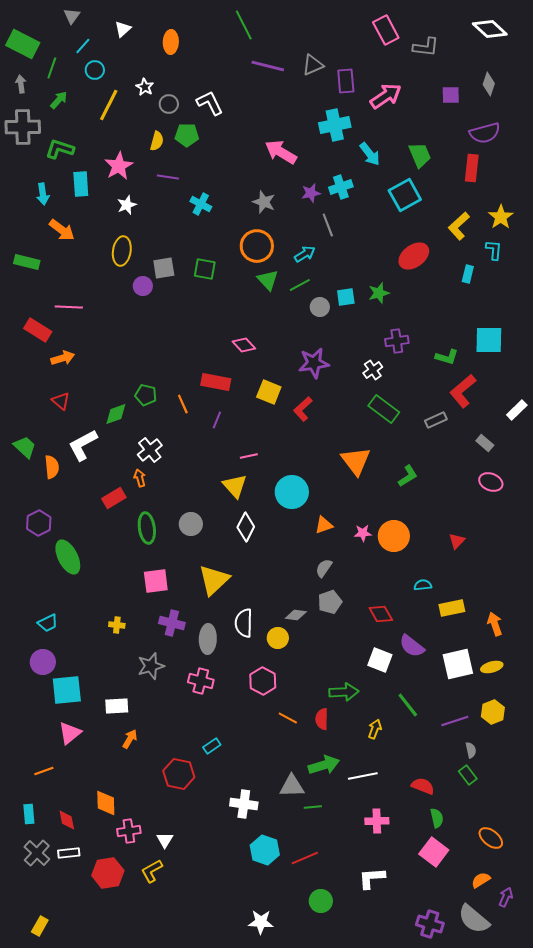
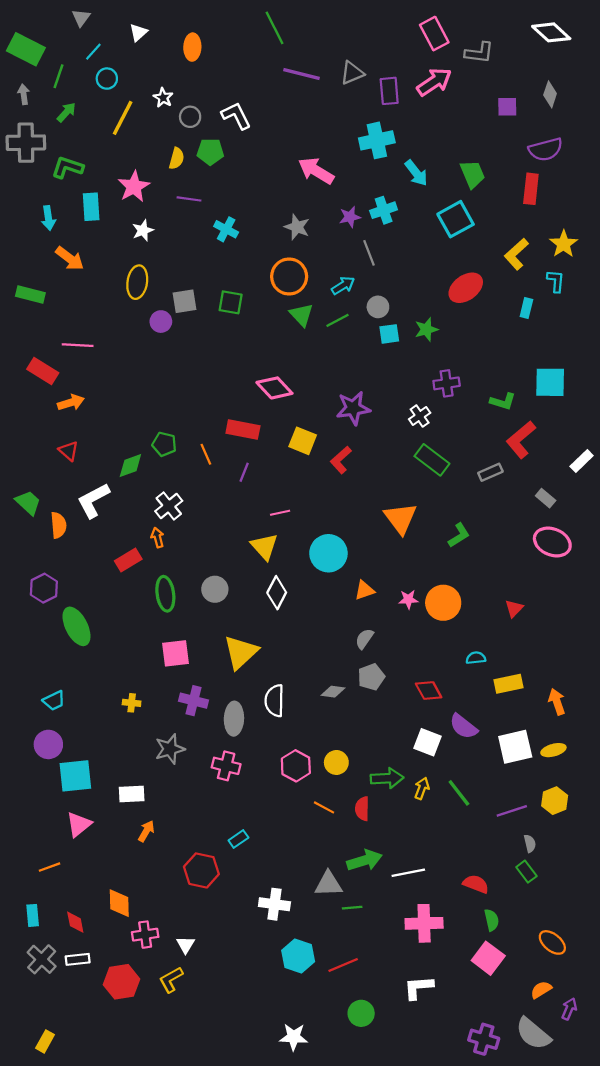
pink arrow: (386, 96) -> (434, 82), moved
gray circle: (320, 307) -> (378, 307), moved
pink diamond: (244, 345) -> (274, 388), size x1.4
pink ellipse: (491, 482) -> (552, 542), size x1.4
yellow circle: (278, 638) -> (336, 762), moved
yellow arrow: (375, 729) -> (422, 788), moved
pink cross: (377, 821) -> (424, 923), size x1.4

